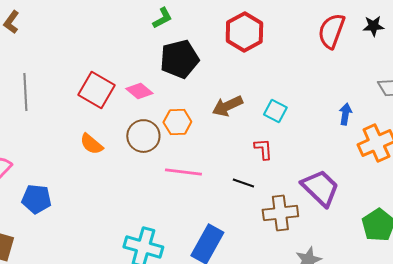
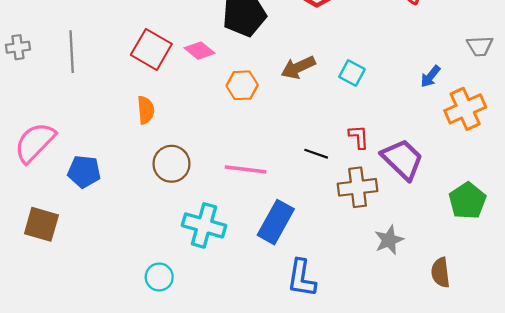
blue arrow: (345, 114) -> (430, 76), turned -150
brown circle: (143, 136) -> (171, 164), moved
orange semicircle: (91, 144) -> (146, 110), turned -135
red L-shape: (263, 149) -> (359, 137), moved
pink line: (183, 172) -> (245, 169), moved

